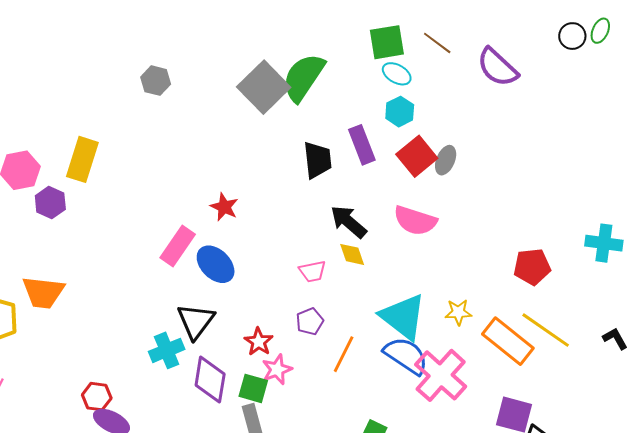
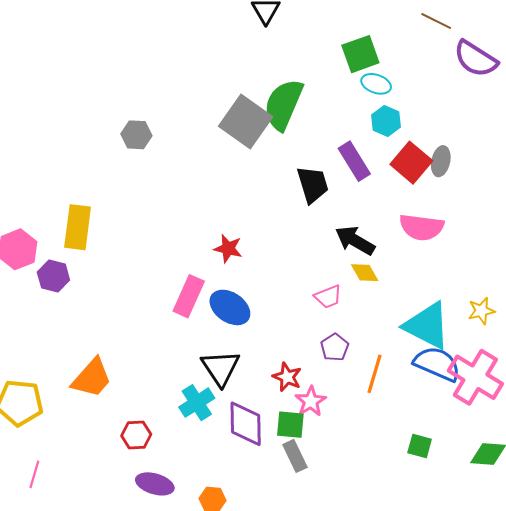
brown line: (437, 43) -> (436, 21), moved
orange trapezoid: (43, 292) -> (92, 378), moved, turned -45
red hexagon: (97, 397) -> (136, 435), moved

